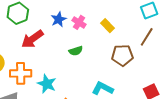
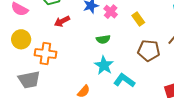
red arrow: (32, 39) -> (62, 21), size x0.7
cyan star: (47, 84) -> (104, 65), moved

